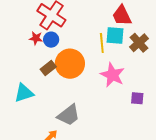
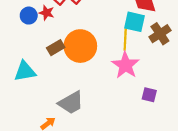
blue circle: (51, 40) -> (29, 16), moved
yellow line: (102, 43) -> (125, 39), moved

